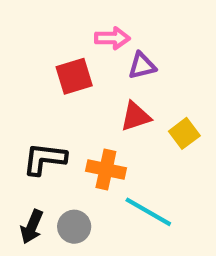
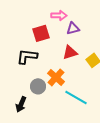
black L-shape: (44, 159) -> (27, 56), moved
orange cross: (106, 169) -> (56, 77), turned 30
gray circle: (74, 227) -> (38, 86), moved

